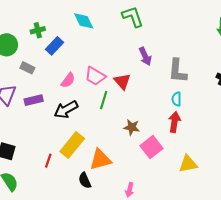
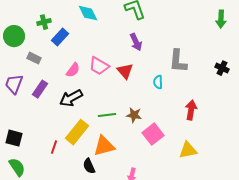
purple arrow: (145, 56) -> (136, 42), moved
cyan semicircle: (177, 99) -> (158, 82), moved
purple rectangle: (34, 100) -> (40, 89), turned -42
green line: (104, 100) -> (107, 115), moved, turned 66
red arrow: (174, 122) -> (191, 110), moved

